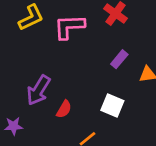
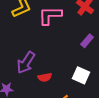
red semicircle: (64, 109) -> (45, 77), turned 48

